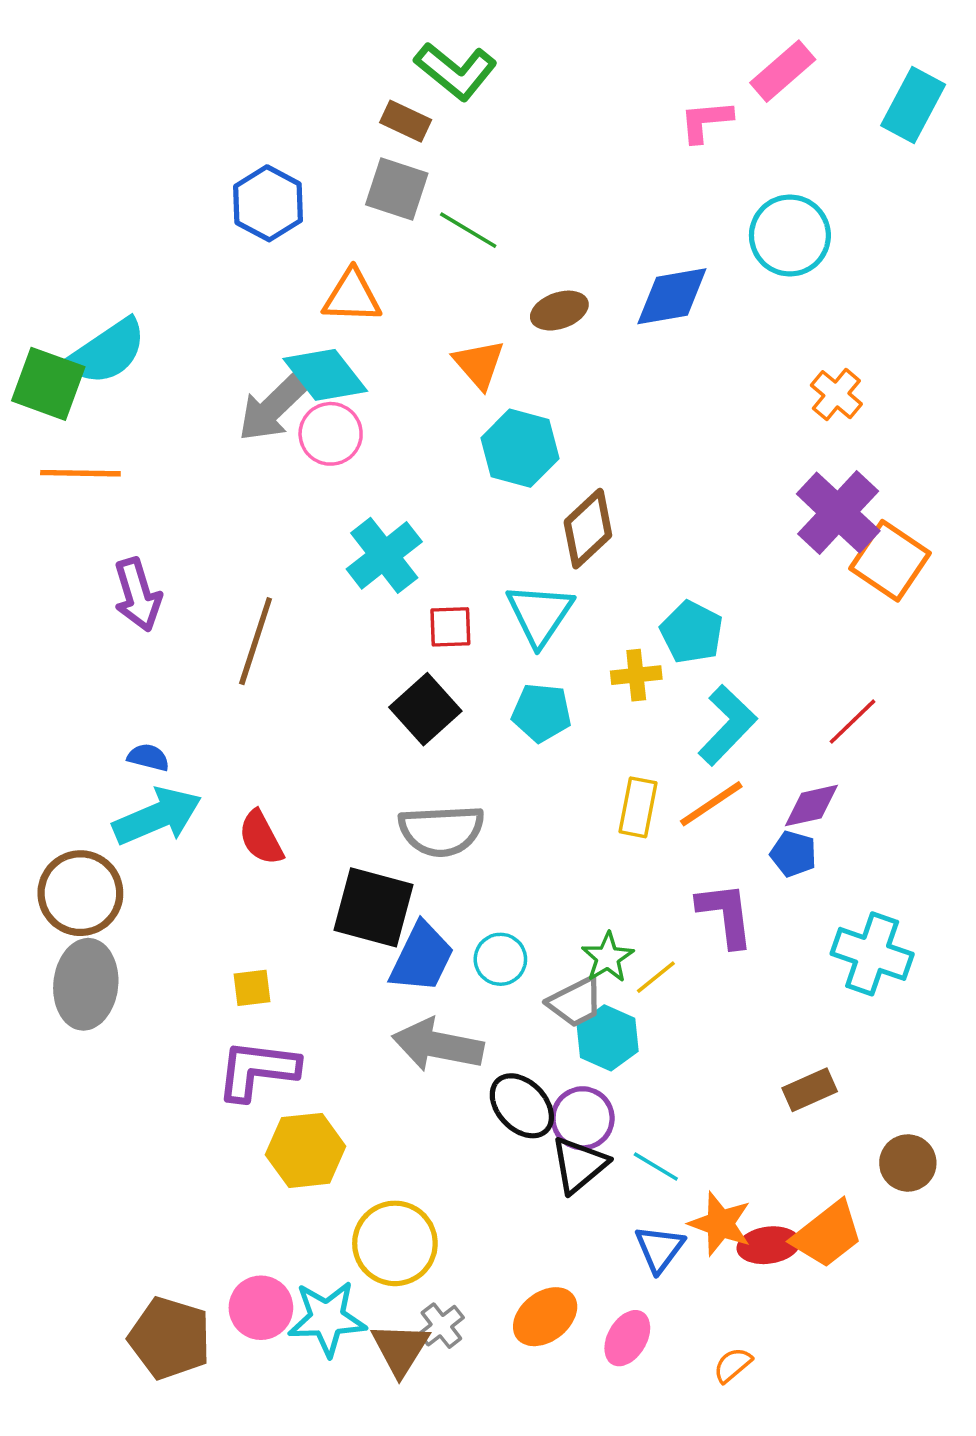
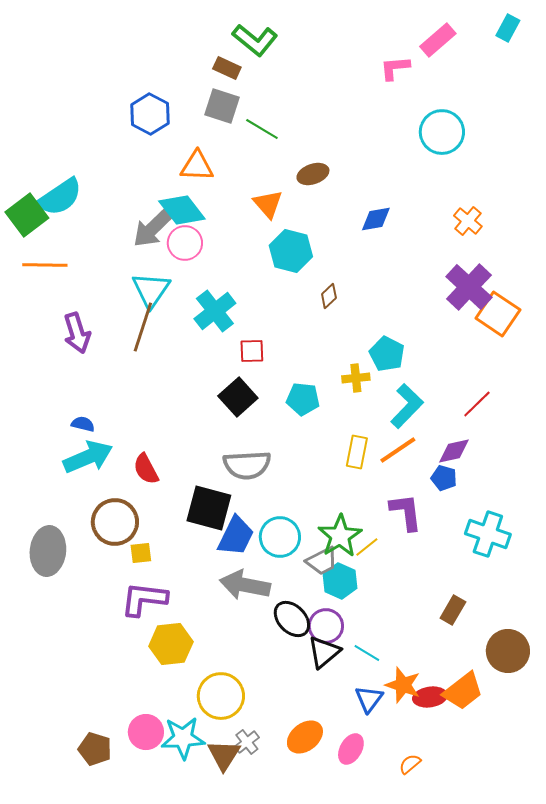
cyan rectangle: (913, 105) -> (508, 28), moved, size x0.7
blue diamond: (672, 296) -> (376, 219), moved, size x0.7
green square: (48, 384) -> (27, 215), turned 33
brown diamond: (588, 529) -> (329, 296), size x0.6
cyan triangle: (540, 614) -> (151, 290), moved
brown line: (256, 641) -> (143, 327), moved
brown circle: (80, 893) -> (115, 522), moved
green star: (608, 957) -> (340, 536), size x1.5
cyan circle: (500, 959) -> (280, 537), size x1.4
brown rectangle: (810, 1090) -> (453, 610), turned -36
brown circle: (908, 1163) -> (508, 651), size x1.4
brown pentagon: (170, 1338) -> (95, 749), size x0.7

